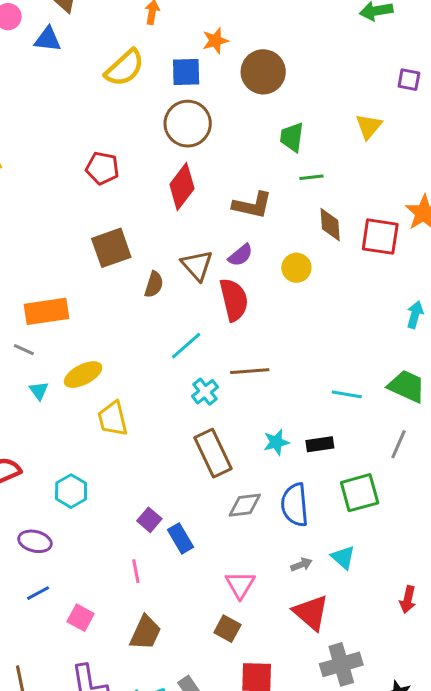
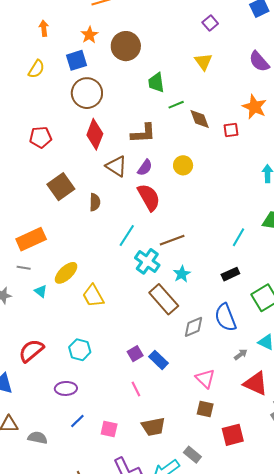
yellow semicircle: (125, 68) -> (36, 69), size x0.7
purple square: (409, 80) -> (210, 23), moved, turned -35
brown diamond: (330, 225) -> (200, 119), moved
red square: (380, 237) -> (231, 130), size x0.6
brown triangle: (197, 265) -> (116, 166), moved
cyan cross: (205, 392) -> (147, 261), size x1.4
cyan line: (347, 394) -> (239, 237), turned -54
cyan star: (276, 442) -> (182, 274), moved
purple square: (149, 520) -> (135, 354), turned 35
brown trapezoid: (145, 633) -> (153, 427), turned 70

